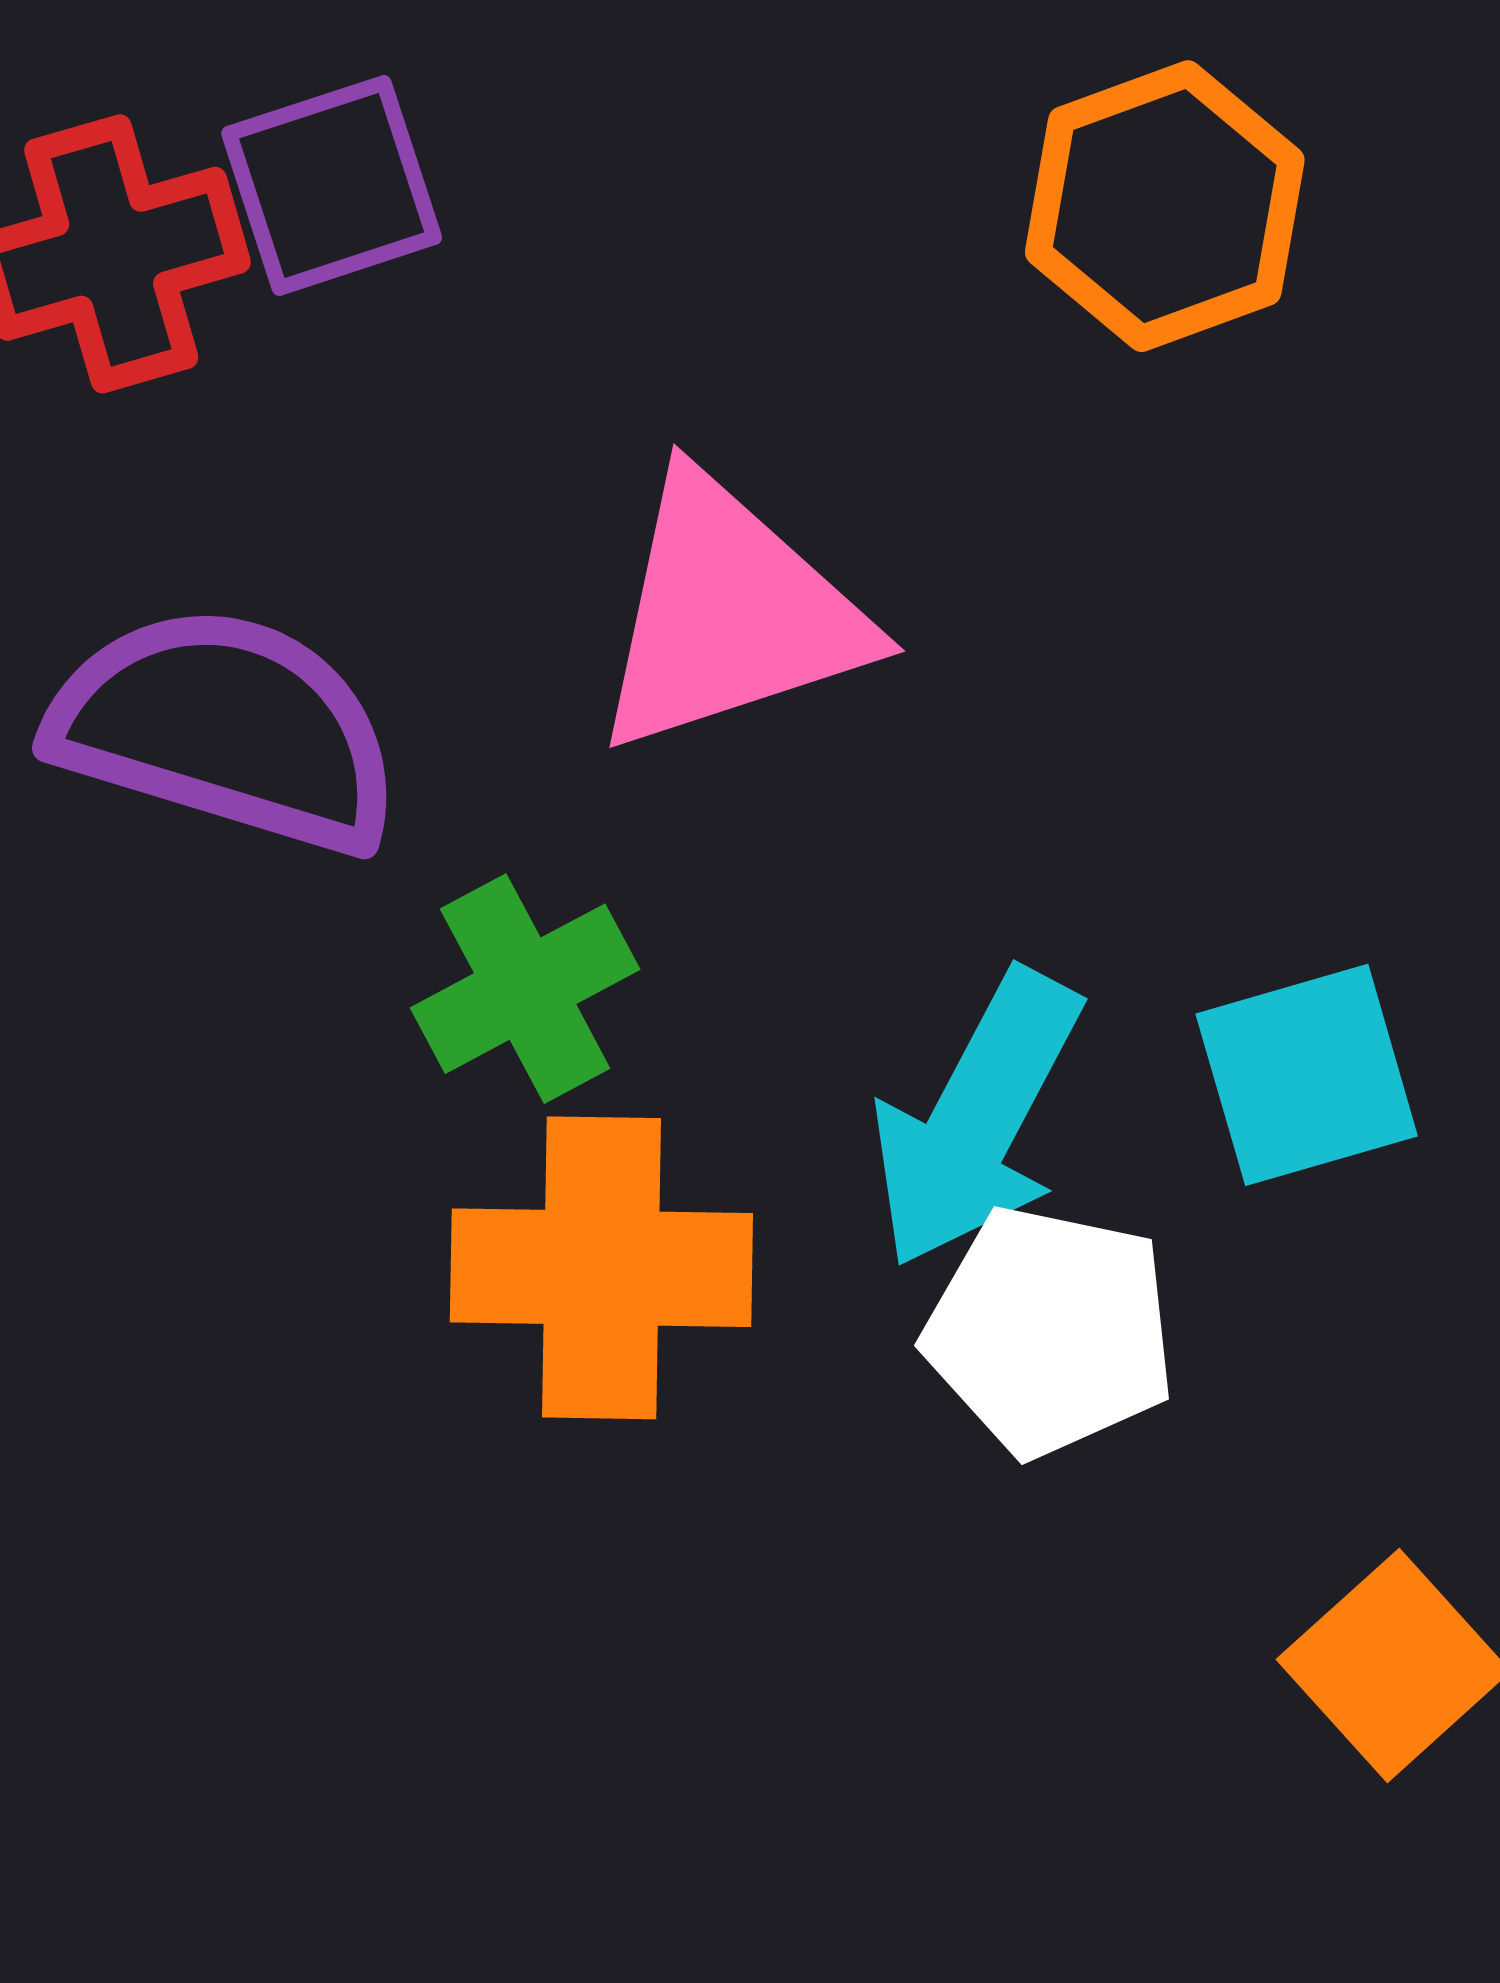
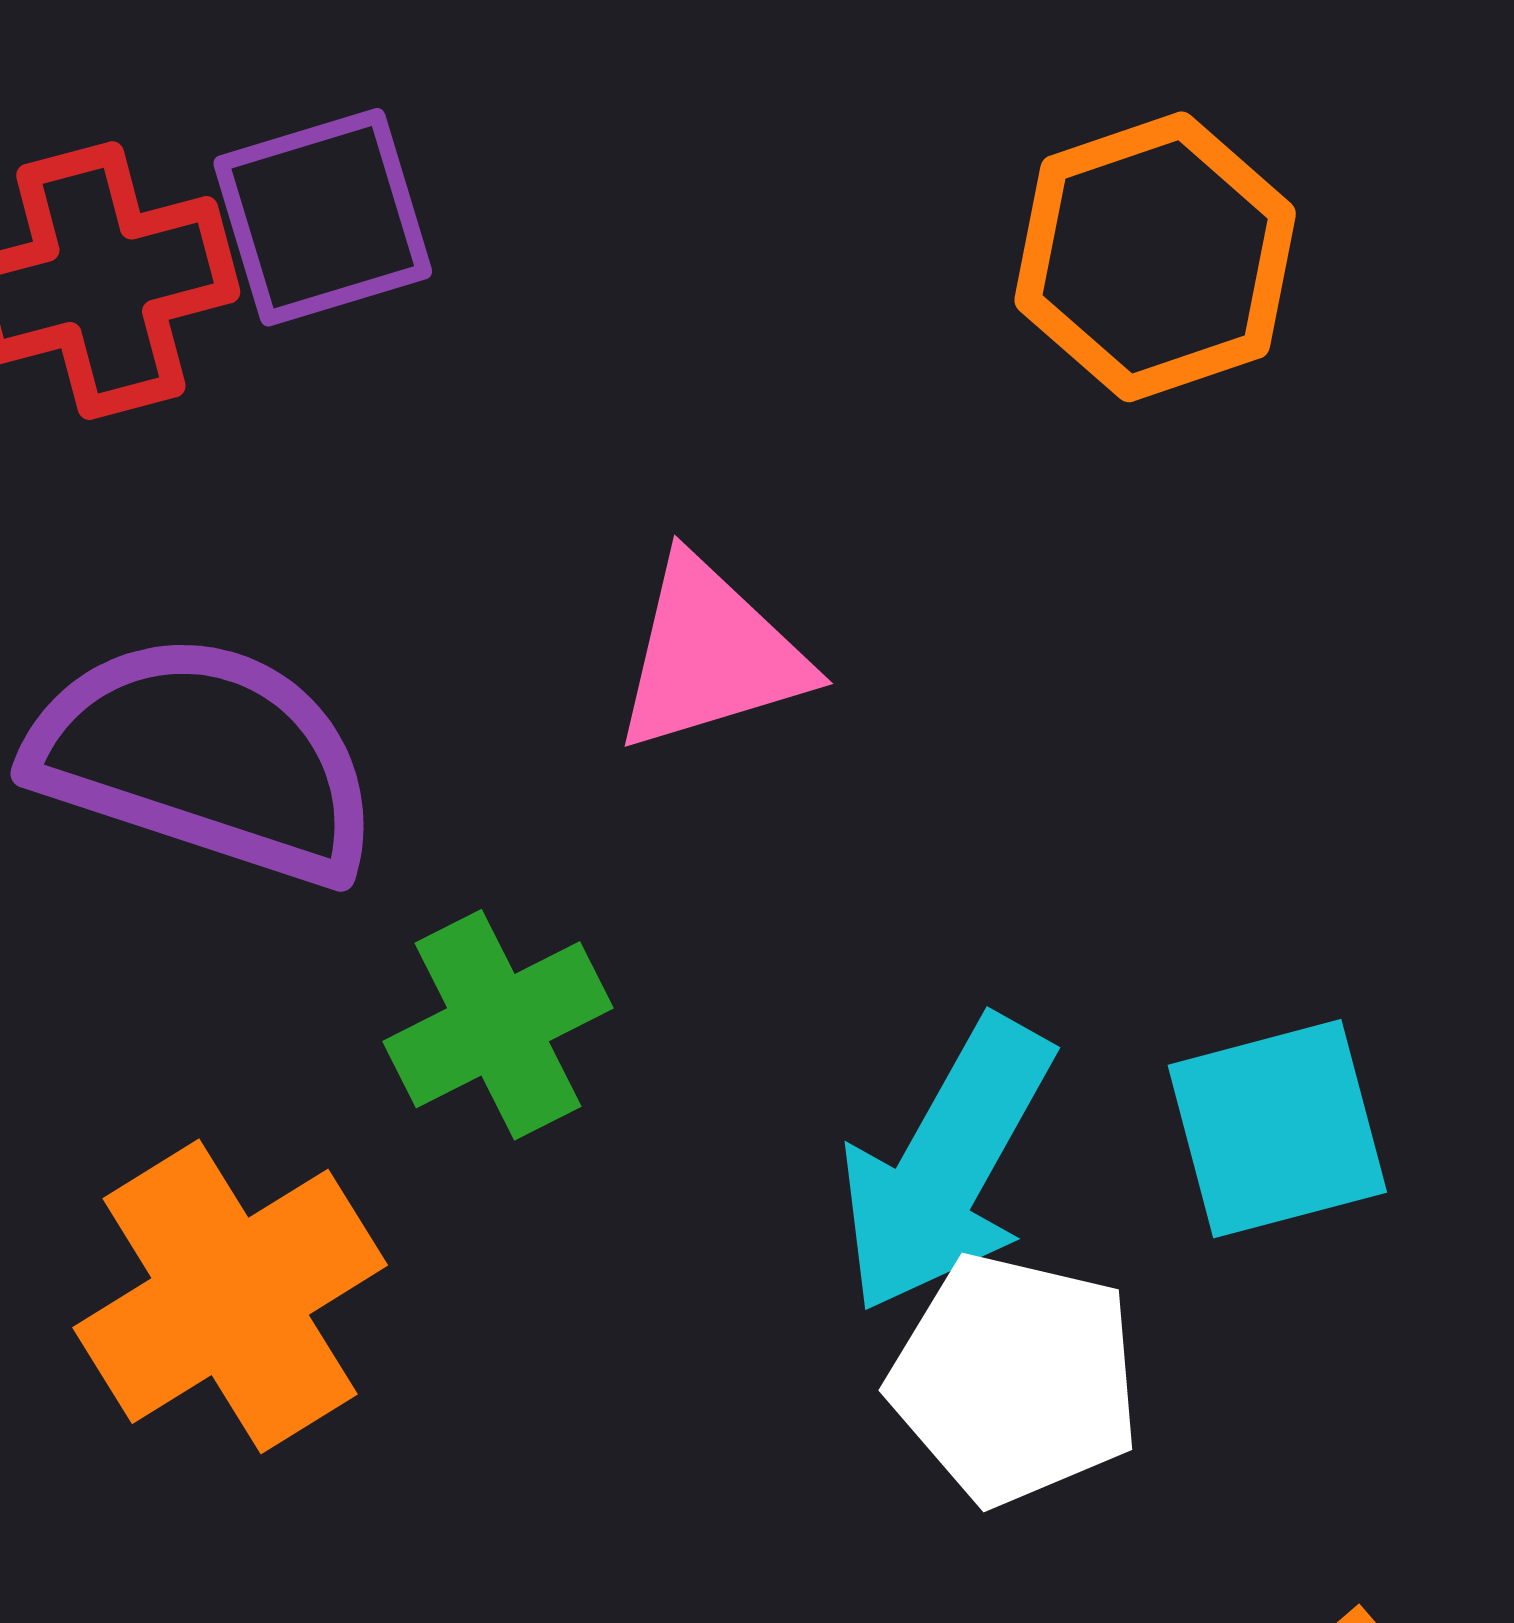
pink triangle: (730, 614) -> (711, 655), size x0.7
orange cross: (601, 1268) -> (230, 1296), moved, turned -34

